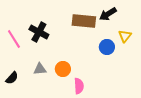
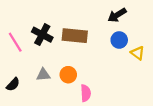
brown rectangle: (84, 21) -> (75, 36), moved
yellow triangle: (125, 36) -> (138, 53), moved, turned -32
blue circle: (107, 47) -> (119, 40), moved

